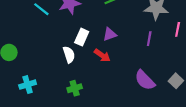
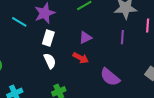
white rectangle: (82, 37) -> (48, 38), moved
purple semicircle: (145, 80) -> (110, 77), moved

